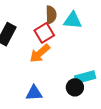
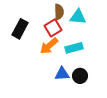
cyan rectangle: (85, 77) -> (74, 48), moved
blue triangle: (34, 93) -> (62, 74), moved

